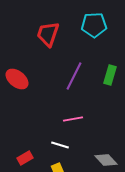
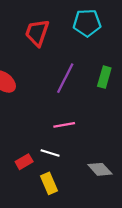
red rectangle: (25, 158) -> (24, 162), moved

